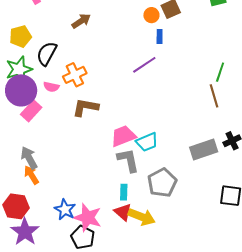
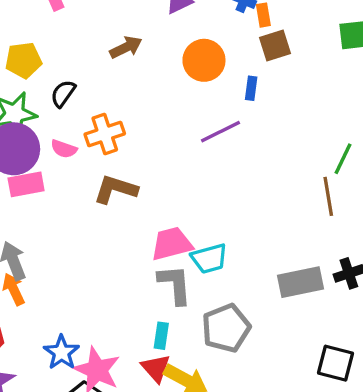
orange circle: (151, 15) -> (204, 60), moved, size x1.6
black semicircle: (47, 54) -> (63, 94), size x0.7
pink rectangle: (31, 111) -> (26, 184), turned 30

